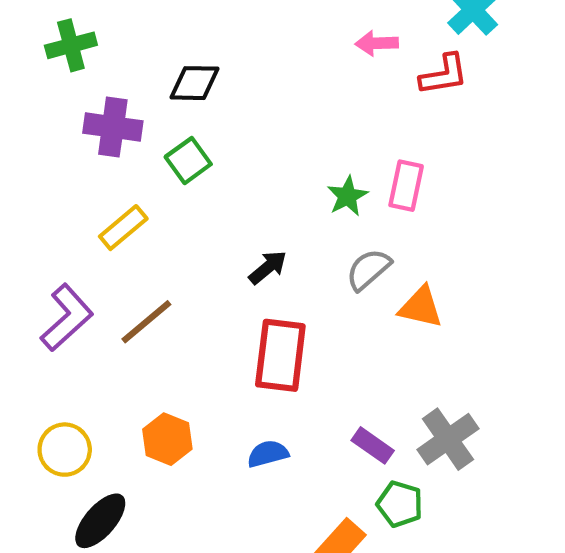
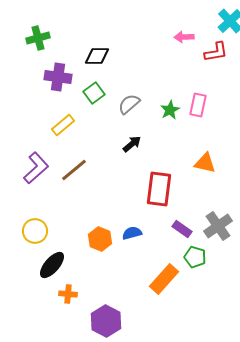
gray semicircle: (368, 269) -> (129, 104), moved
red rectangle: (280, 355) -> (159, 189), moved
orange hexagon: (167, 439) -> (100, 239), moved

